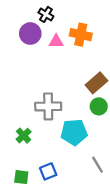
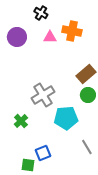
purple circle: (30, 34) -> (17, 37), moved
gray cross: (48, 106) -> (43, 95), turned -30
green square: (21, 177) -> (28, 165), moved

